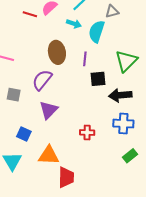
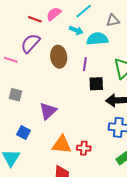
cyan semicircle: (97, 32) -> (97, 39), turned 65
purple semicircle: (42, 80) -> (30, 43), moved
red cross: (87, 133) -> (84, 148), moved
orange triangle: (49, 155) -> (62, 145), moved

